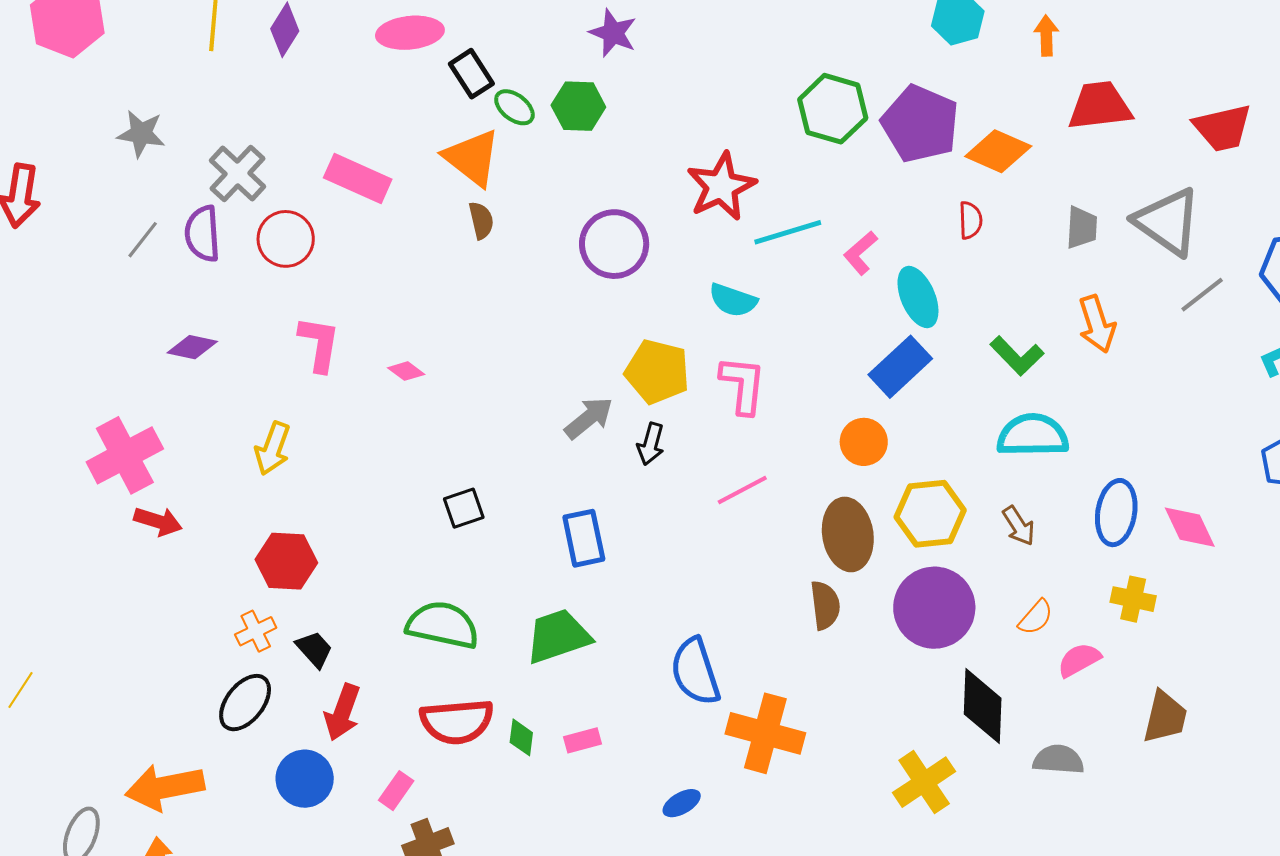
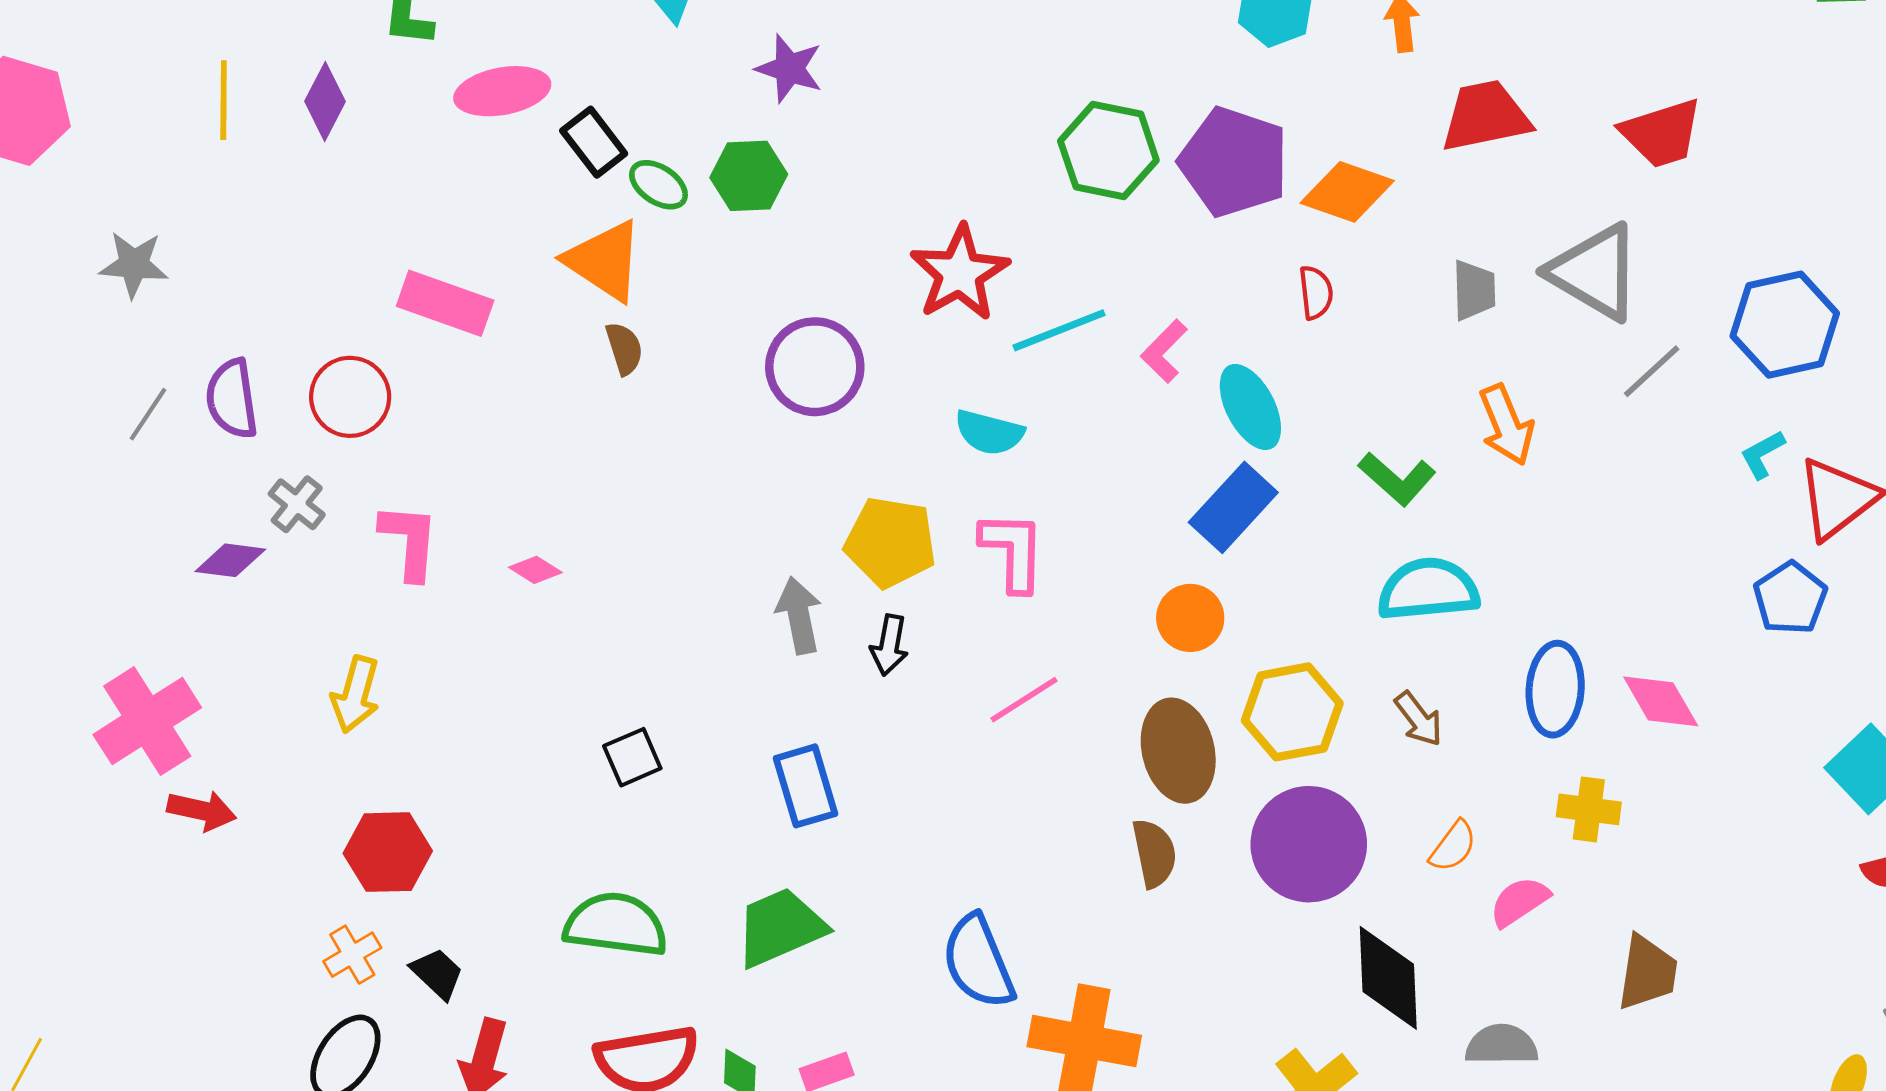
gray cross: (238, 174) -> (297, 504), moved, size x0.7
gray arrow: (589, 418) -> (799, 615), turned -58

